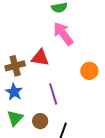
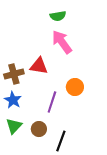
orange circle: (89, 71) -> (75, 87), moved
purple line: (53, 94) -> (52, 102), turned 35

